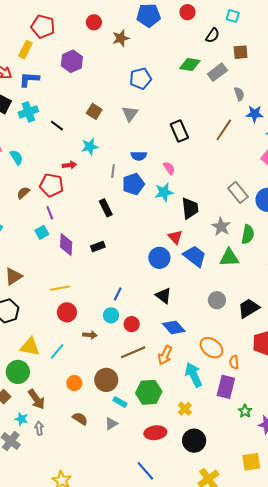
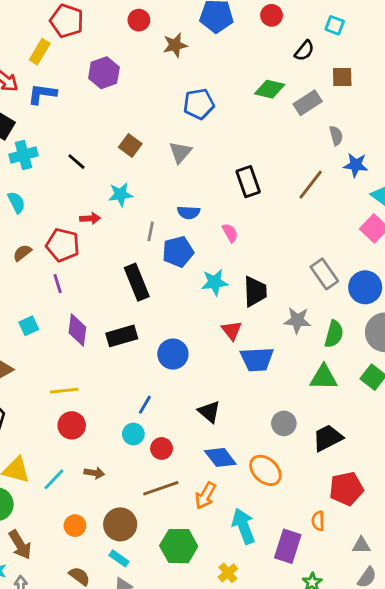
cyan cross: (28, 112) -> (23, 155), moved
cyan star: (164, 192) -> (215, 282), moved
black rectangle: (106, 208) -> (137, 282), size x1.4
gray star: (221, 227) -> (297, 320), turned -30
cyan square: (42, 232) -> (29, 326), moved
black rectangle: (98, 247) -> (122, 336), size x1.5
blue trapezoid: (195, 256) -> (257, 359), turned 135
blue circle: (159, 258) -> (173, 354), moved
green triangle: (229, 258) -> (324, 377), moved
brown arrow: (90, 335) -> (94, 473), moved
orange ellipse: (211, 348) -> (265, 470), moved
orange semicircle: (234, 362) -> (318, 521), moved
cyan rectangle: (120, 402) -> (119, 558), moved

